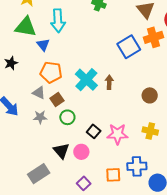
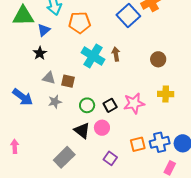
blue triangle: (43, 45) -> (44, 30), turned 40
black star: (11, 63) -> (40, 53), moved
orange pentagon: (51, 72) -> (80, 23), moved
brown square: (57, 100) -> (68, 81), turned -32
green circle: (67, 117) -> (87, 105), moved
black square: (94, 131) -> (110, 105), turned 32
blue cross: (137, 166) -> (160, 142), moved

